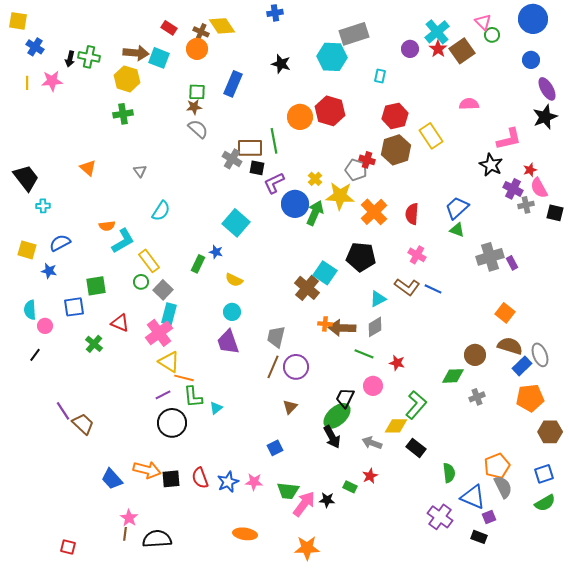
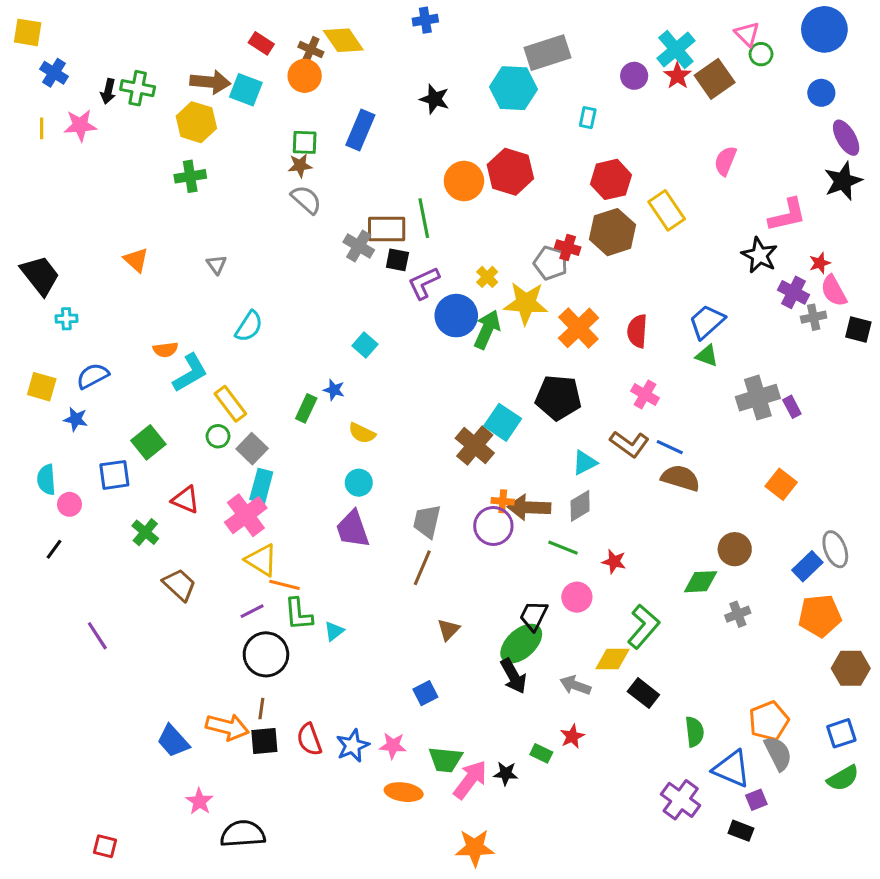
pink semicircle: (469, 104) -> (725, 161), turned -66
cyan square: (236, 223) -> (365, 345), size x0.6
green square: (96, 286) -> (148, 442), turned -30
brown semicircle: (510, 346) -> (681, 478), moved
purple circle: (296, 367) -> (493, 526), moved
brown trapezoid: (83, 424) -> (179, 585), moved
brown line: (125, 534) -> (261, 709), moved
orange ellipse: (245, 534) -> (404, 792), moved

